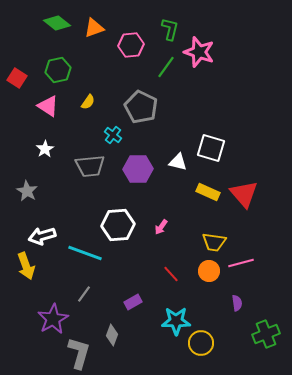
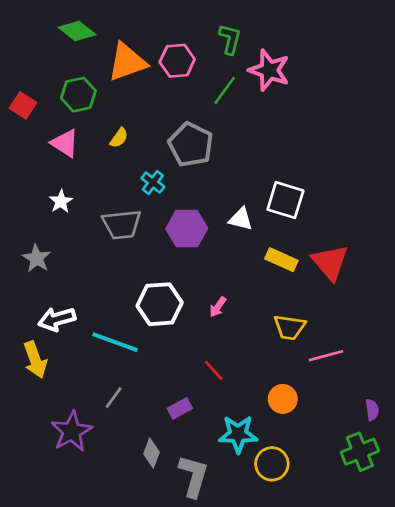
orange triangle: (94, 28) -> (127, 62), moved, size x1.5
orange circle: (209, 271) -> (283, 399), moved
red line: (171, 274) -> (214, 371), moved
purple semicircle: (237, 303) -> (372, 410), moved
gray L-shape: (79, 353) -> (193, 476), moved

